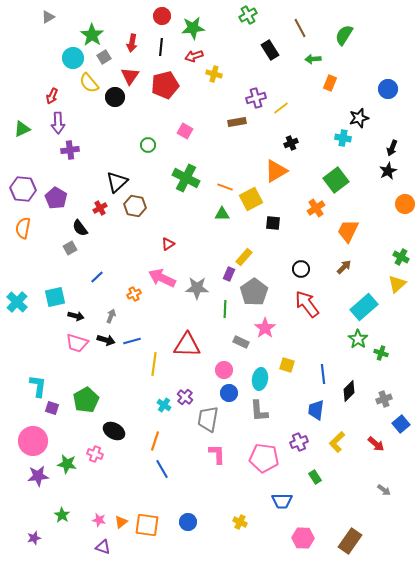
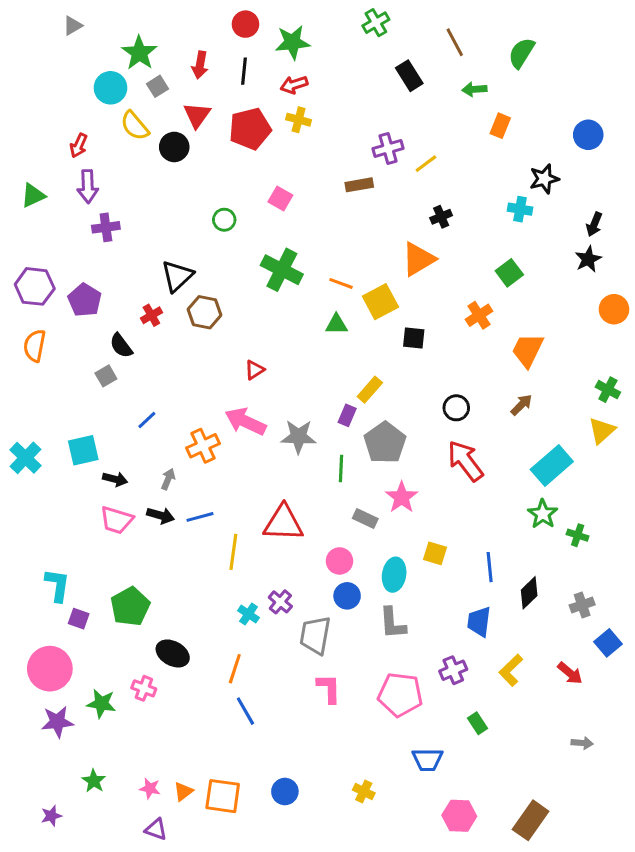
yellow cross: (214, 74) -> (299, 120), moved
green square: (336, 180) -> (509, 273), size x0.7
orange cross: (134, 294) -> (203, 446), size x1.5
gray arrow: (384, 490) -> (582, 743), turned -32

